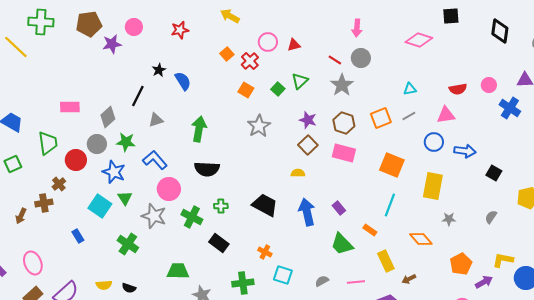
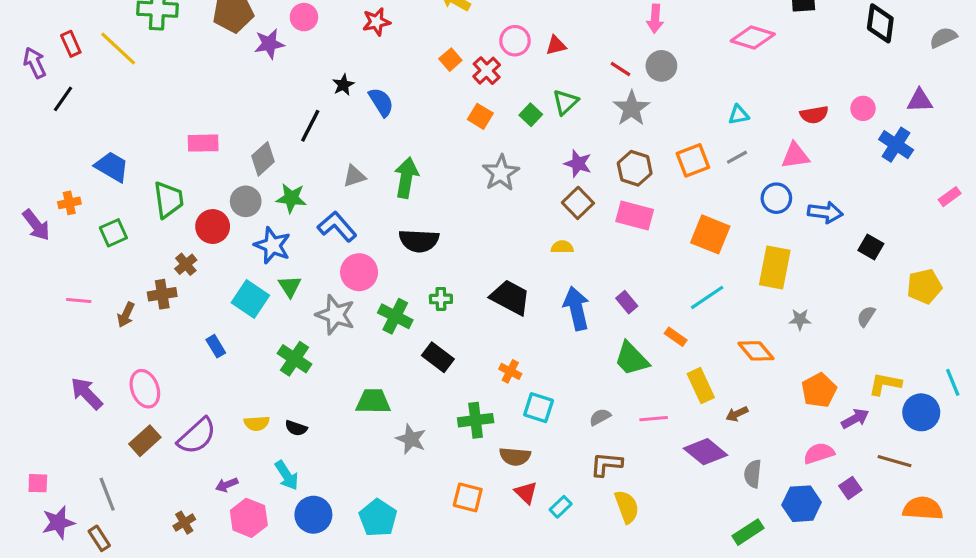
gray triangle: (156, 120) -> (354, 176), moved
cyan line: (390, 205) -> (707, 297), turned 35

